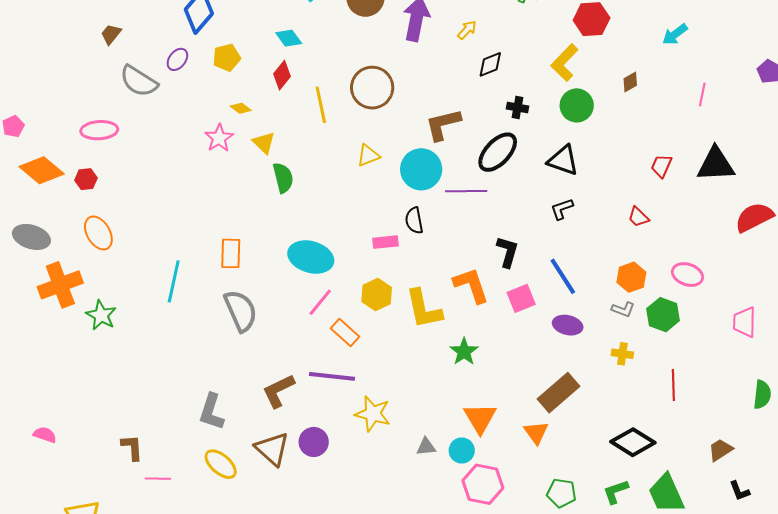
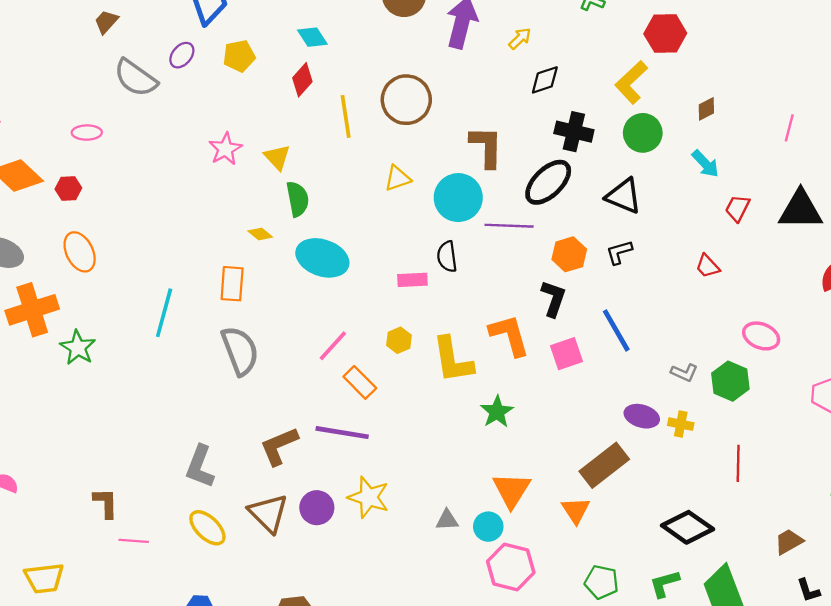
cyan arrow: (675, 34) -> (705, 164), moved, turned -100
black cross: (518, 107) -> (574, 132), size x1.5
yellow diamond: (241, 108) -> (260, 234), moved
brown L-shape: (443, 124) -> (486, 147), turned 102
pink ellipse: (99, 130) -> (87, 133), size x0.7
cyan ellipse: (311, 257) -> (322, 258), moved
orange hexagon: (631, 277) -> (569, 254), moved
yellow hexagon: (377, 294) -> (399, 340), size x0.7
purple ellipse: (568, 325) -> (642, 416), moved
yellow star: (373, 414) -> (369, 497), moved

